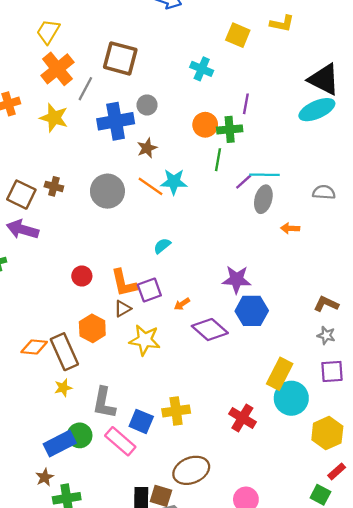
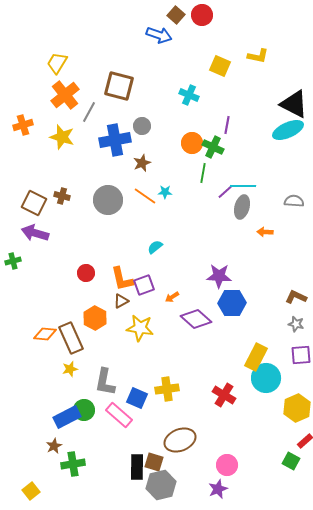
green cross: (230, 129) -> (213, 147), turned 30
cyan star: (174, 182) -> (165, 192), size x0.6

